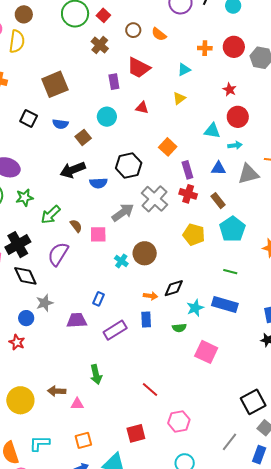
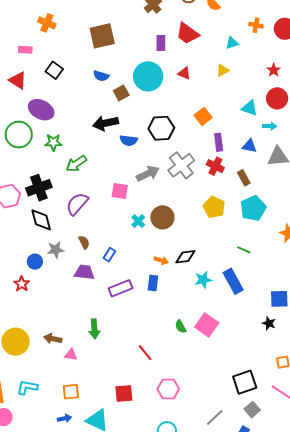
cyan circle: (107, 117) -> (148, 76), size x1.5
black square: (29, 119) -> (54, 70), moved
brown semicircle: (76, 226) -> (84, 242), moved
blue rectangle: (225, 304) -> (233, 281), turned 35
green semicircle: (179, 328) -> (181, 327), moved, turned 56

